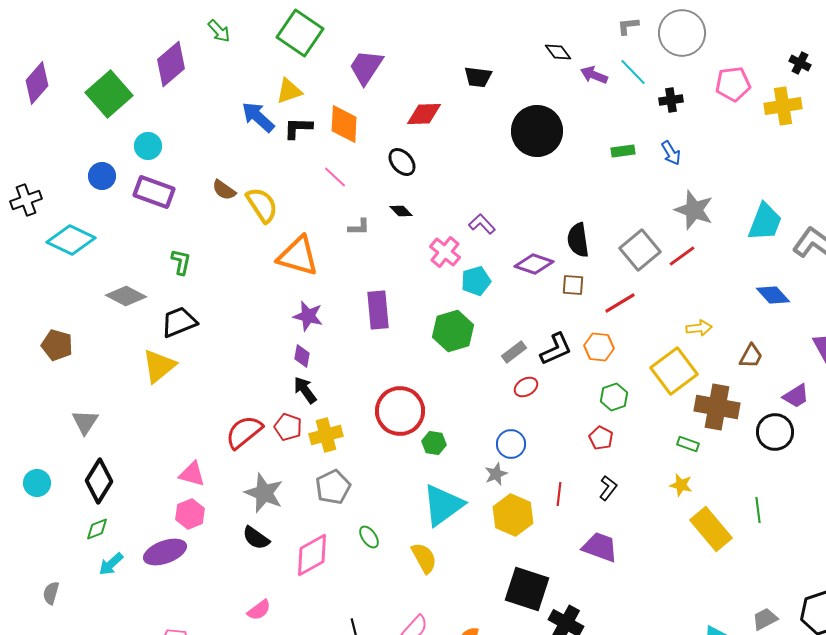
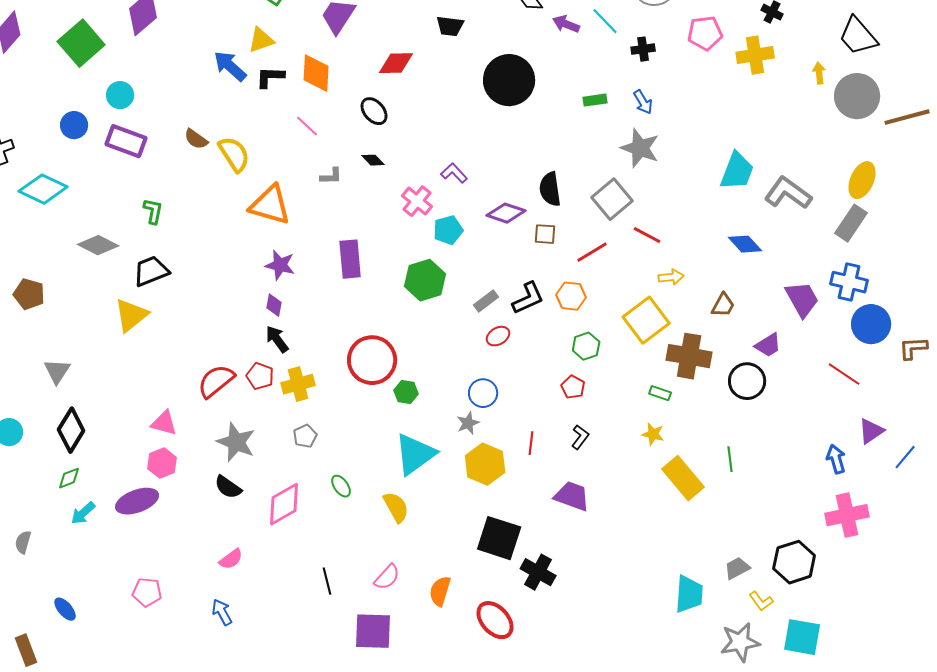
gray star: (694, 210) -> (640, 148), moved
red line: (682, 256) -> (647, 235), moved, turned 64
gray pentagon: (333, 487) -> (305, 436), size x0.7

